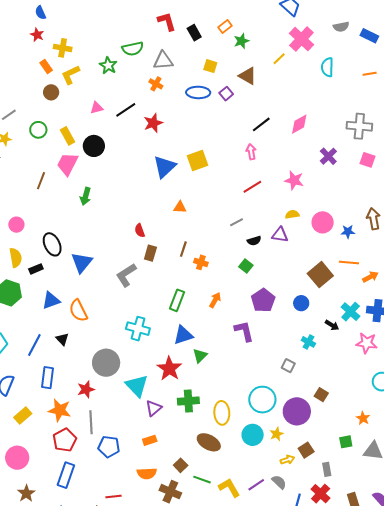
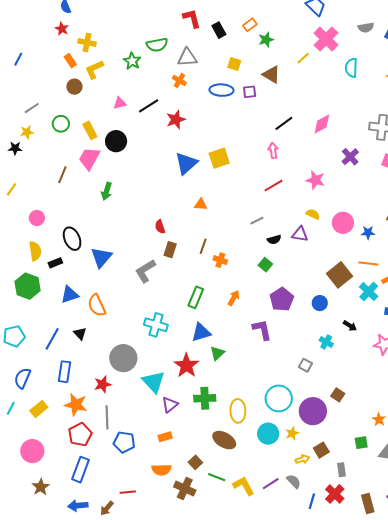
purple square: (226, 94) -> (250, 92), turned 32
yellow semicircle: (292, 214) -> (313, 214), turned 32
cyan cross: (351, 312) -> (369, 292), moved

